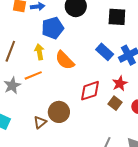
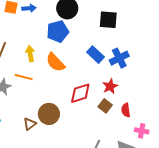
blue pentagon: (53, 28) -> (58, 31), moved
orange line: (33, 75) -> (24, 77), turned 36

